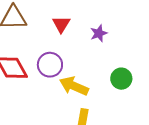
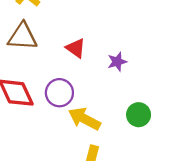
red triangle: (61, 24) -> (76, 48), turned -30

